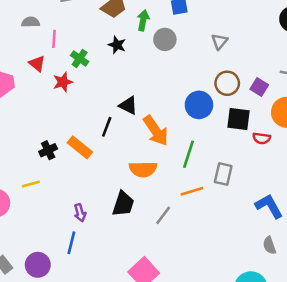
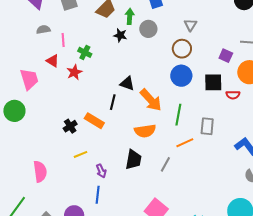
black star: (117, 45) -> (120, 35), moved
brown circle: (227, 83) -> (182, 49), moved
yellow line: (31, 184) -> (81, 154), moved

